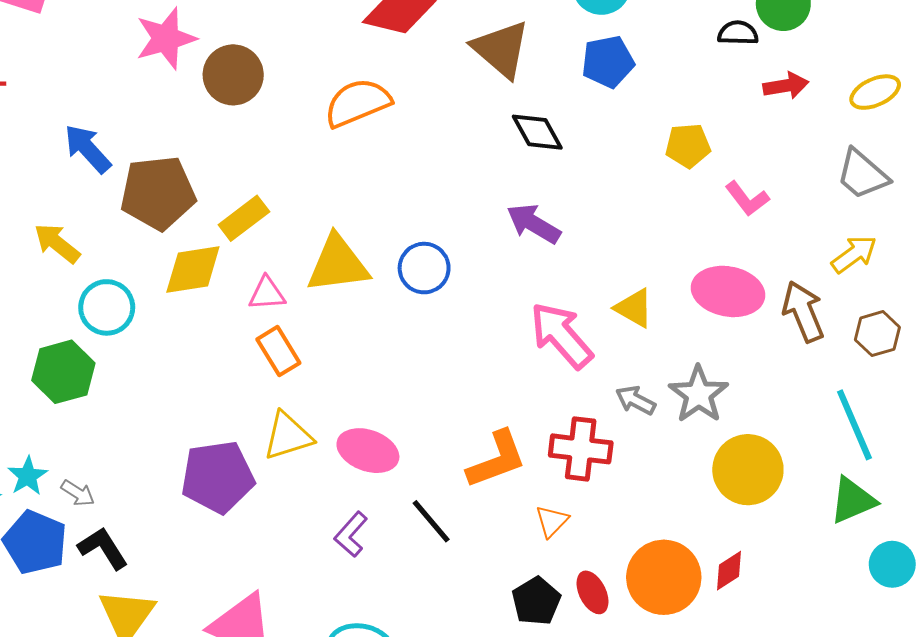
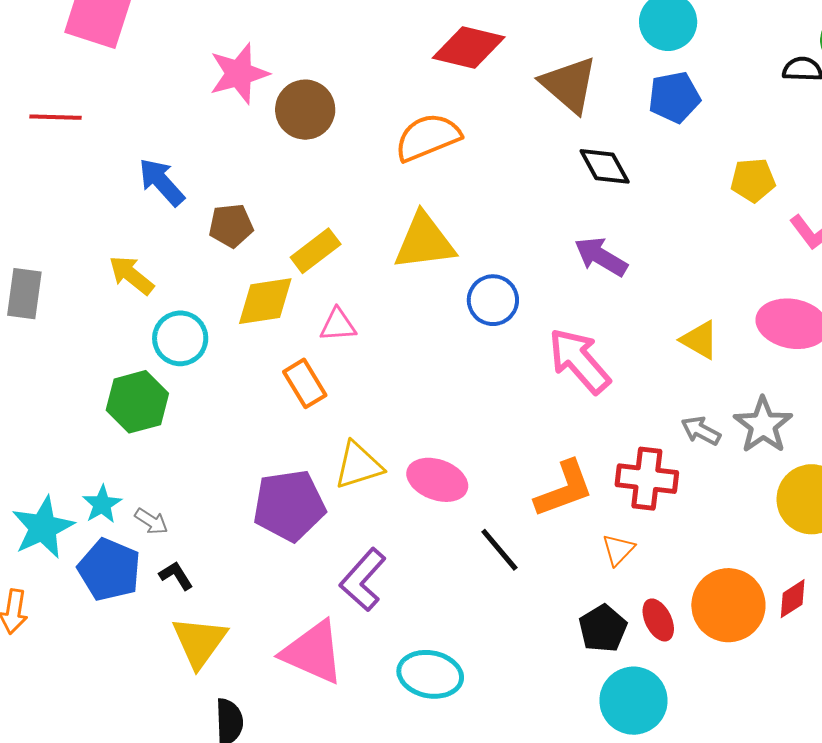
brown pentagon: (158, 193) -> (231, 226), size x0.6
yellow triangle: (338, 264) -> (424, 242), moved
pink arrow: (561, 335) -> (579, 361), moved
orange rectangle: (278, 351) -> (305, 383), moved
purple L-shape: (351, 534) -> (363, 580), moved, size x1.4
black L-shape: (103, 548) -> (176, 576), size x0.7

